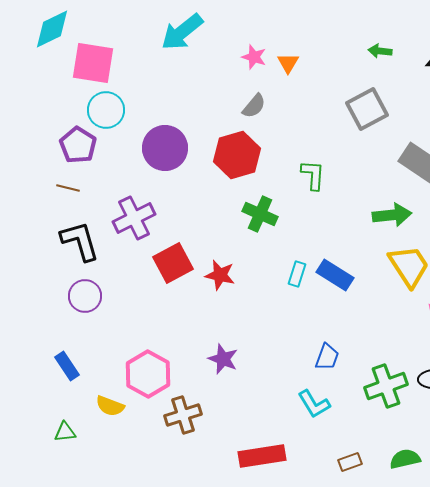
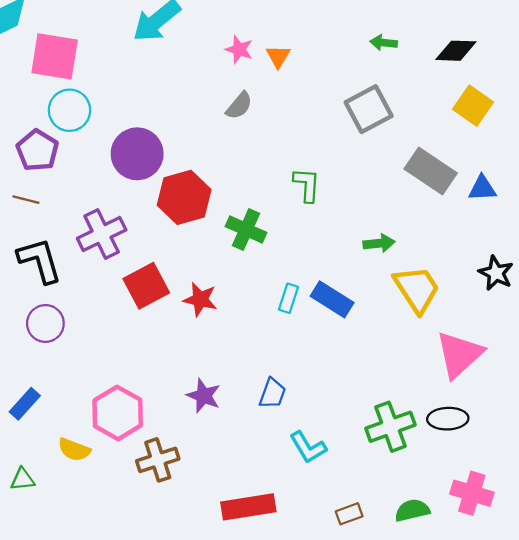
red hexagon: (237, 155) -> (184, 197), moved
green arrow: (392, 215) -> (379, 243), moved, size x0.7
blue trapezoid: (327, 357) -> (272, 393), moved
blue rectangle: (67, 366) -> (25, 404), turned 76

